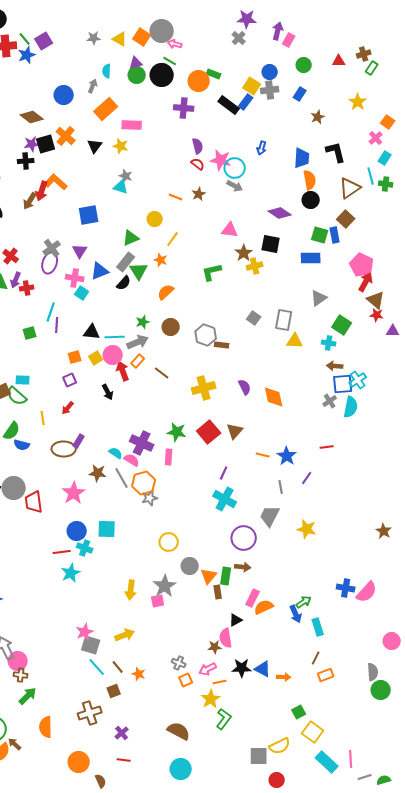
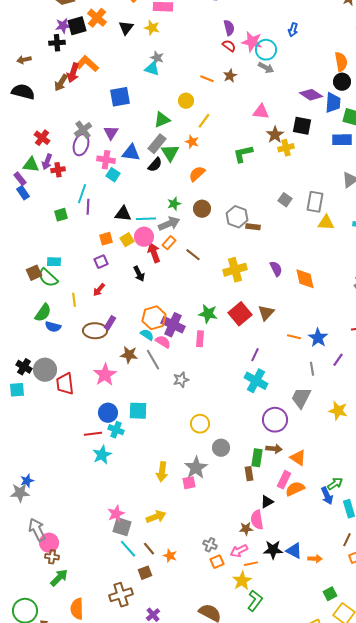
blue trapezoid: (302, 158) -> (333, 103), moved
blue triangle: (100, 271) -> (131, 153), turned 30
orange hexagon: (144, 483) -> (154, 318), moved
orange triangle: (209, 576) -> (298, 458), moved, turned -36

